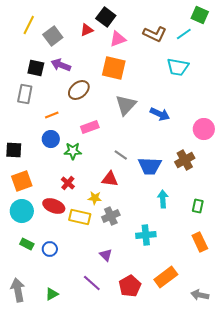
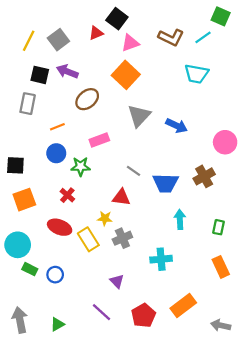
yellow line: (29, 25) -> (29, 41), moved
orange square: (114, 68) -> (126, 75), turned 30
red cross: (68, 183) -> (67, 195), moved
cyan circle: (22, 211) -> (18, 245), moved
yellow rectangle: (80, 217) -> (88, 239), turned 45

